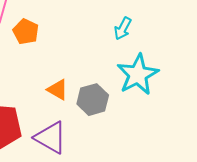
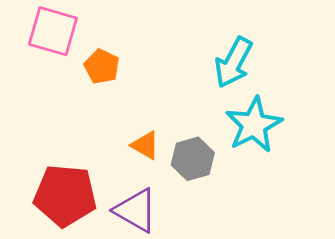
cyan arrow: (123, 29) -> (233, 62), size x1.6

